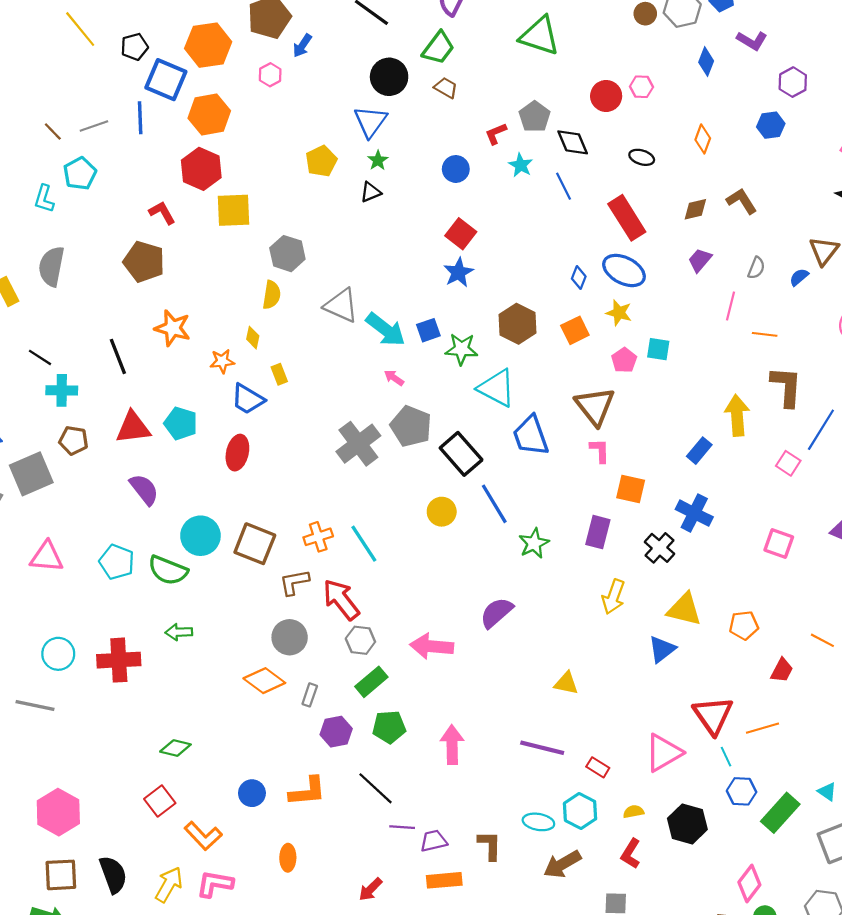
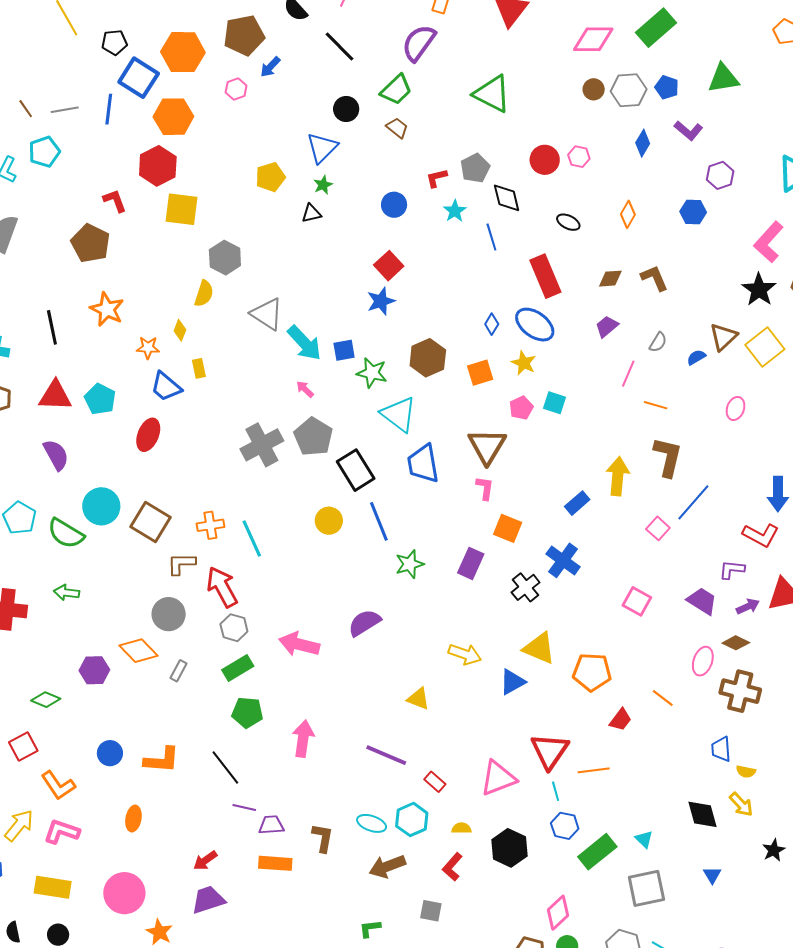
black circle: (389, 77) -> (346, 109), size x0.7
yellow arrow: (613, 597) -> (465, 654), moved, turned -100
orange pentagon: (744, 625) -> (592, 672), size x1.4
purple hexagon: (336, 732) -> (94, 670), moved

